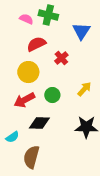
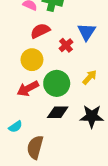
blue triangle: (81, 31) -> (87, 32), moved
green circle: (52, 95) -> (57, 83), size x1.6
black diamond: (39, 123) -> (58, 112), moved

